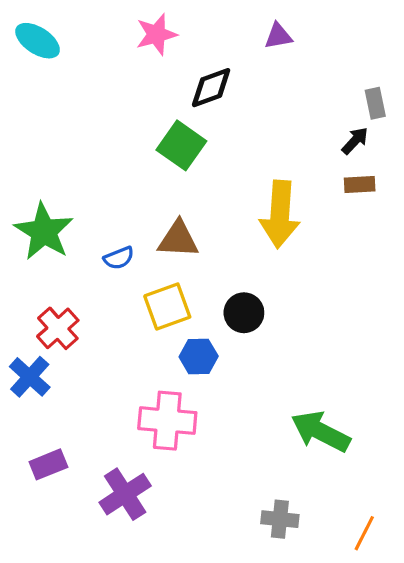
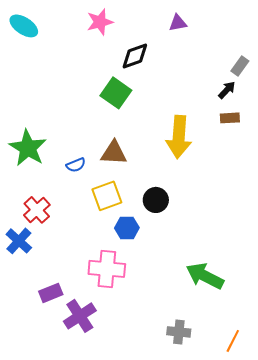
gray rectangle: (375, 103) -> (240, 66), turned 48
purple rectangle: (48, 464) -> (51, 293), moved

